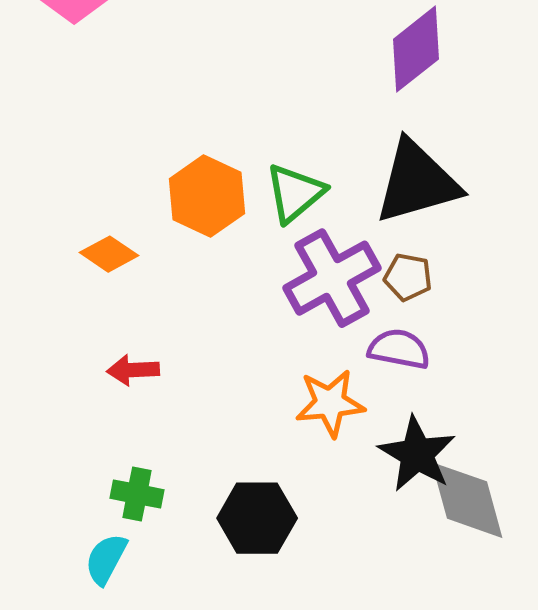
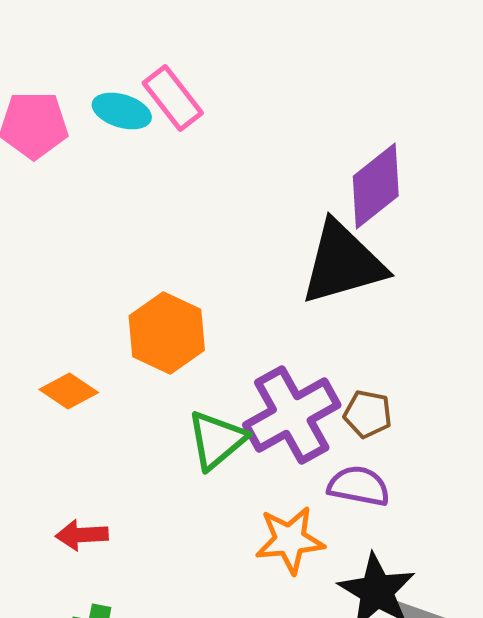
black triangle: (417, 182) -> (343, 263), moved
green triangle: (295, 193) -> (217, 440), moved
red arrow: (133, 370) -> (82, 535), moved

